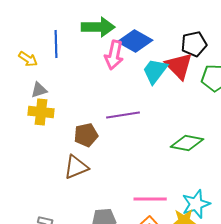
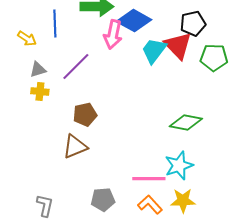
yellow cross: (41, 112) -> (40, 92), size x0.7
purple line: (123, 115) -> (76, 67), moved, turned -36
cyan star: (196, 204) -> (179, 166), moved

